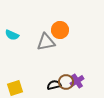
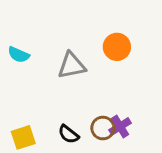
orange circle: (60, 30) -> (117, 47), moved
black semicircle: (54, 85) -> (69, 134), moved, turned -128

